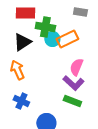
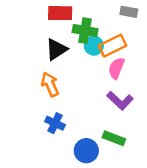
pink semicircle: (76, 67) -> (116, 68), moved
green rectangle: (72, 101) -> (114, 138), moved

